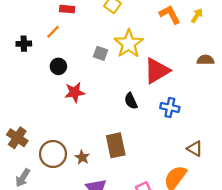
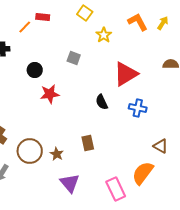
orange line: (53, 32) -> (25, 27), moved
yellow star: (129, 44) -> (104, 35), moved, size x0.6
brown rectangle: (116, 145) -> (88, 143), size x0.7

